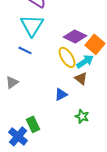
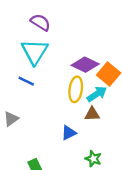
yellow ellipse: (67, 57) -> (76, 89), turned 40
brown triangle: (81, 78) -> (92, 114), turned -40

